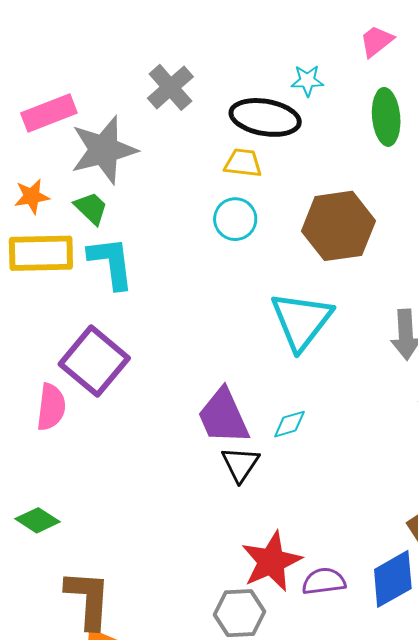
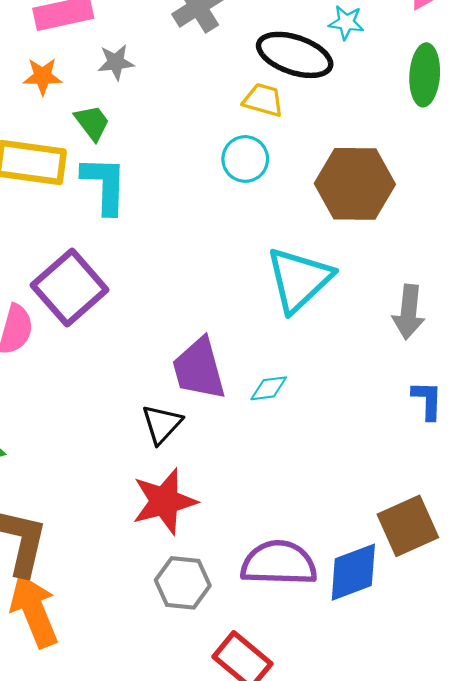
gray star: (104, 150) -> (116, 62), size x0.5
orange star: (32, 196) -> (43, 76), moved
black triangle: (240, 464) -> (162, 424), moved
red star: (271, 561) -> (164, 501), moved
purple semicircle: (324, 581) -> (279, 563), size x1.6

